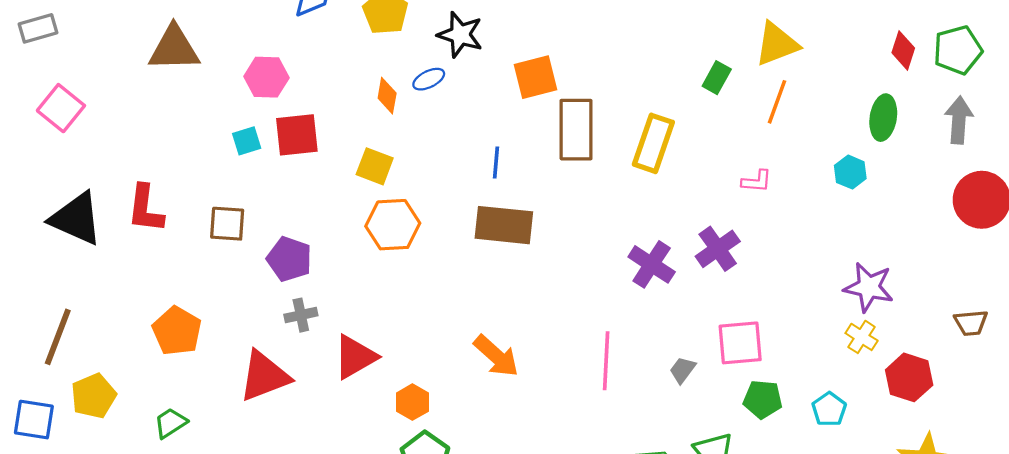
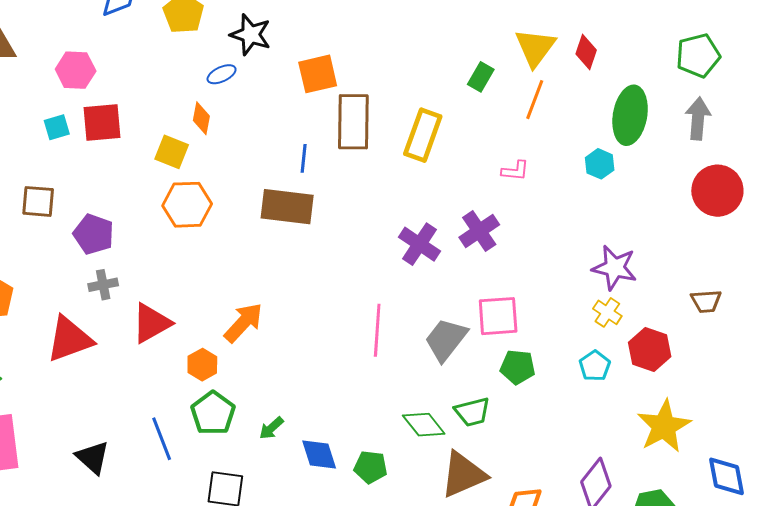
yellow triangle: (777, 44) -> (535, 48), turned -33
red diamond: (903, 50) -> (586, 52), moved
orange diamond: (387, 96) -> (201, 118), moved
green ellipse: (883, 118) -> (630, 115), size x1.4
blue line: (496, 163) -> (304, 158), moved
orange arrow: (496, 356) -> (243, 323), moved, turned -90
gray trapezoid: (683, 370) -> (446, 340), size x1.8
cyan pentagon: (829, 409) -> (595, 366), moved

